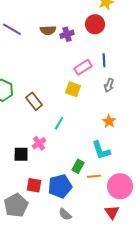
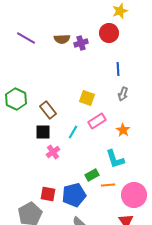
pink rectangle: (83, 67) -> (97, 121), moved
black square: (21, 154) -> (43, 132), moved
green rectangle: (78, 166) -> (92, 175), turned 32

